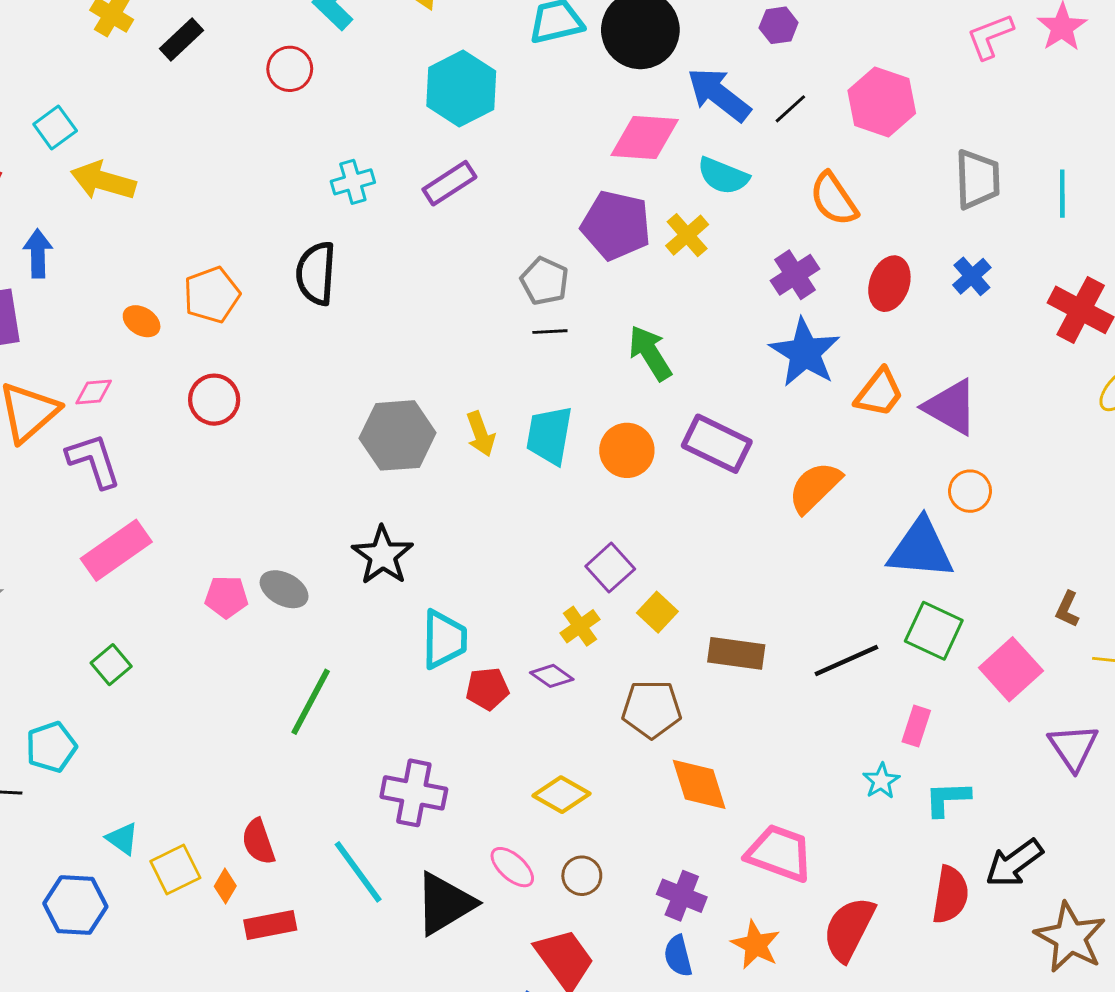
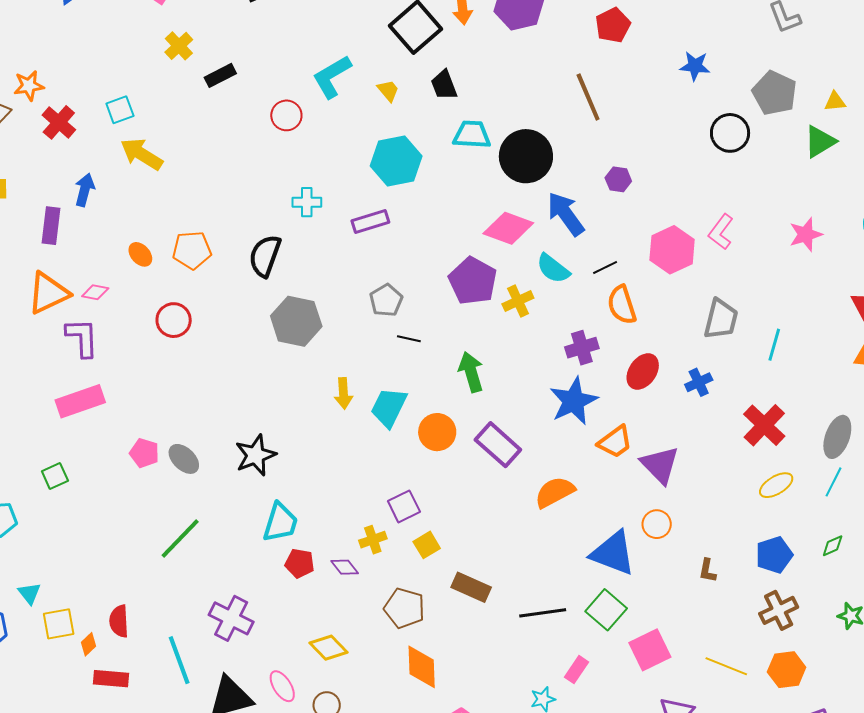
pink L-shape: (990, 36) -> (721, 232), moved, turned -48
black line: (790, 109) -> (605, 267), moved
gray pentagon: (545, 281) -> (386, 300), moved
gray hexagon: (398, 435) -> (296, 321), moved
brown L-shape: (1067, 609) -> (707, 571), moved, turned -30

